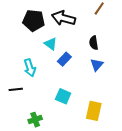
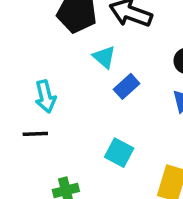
cyan arrow: (30, 68) -> (45, 96), moved

